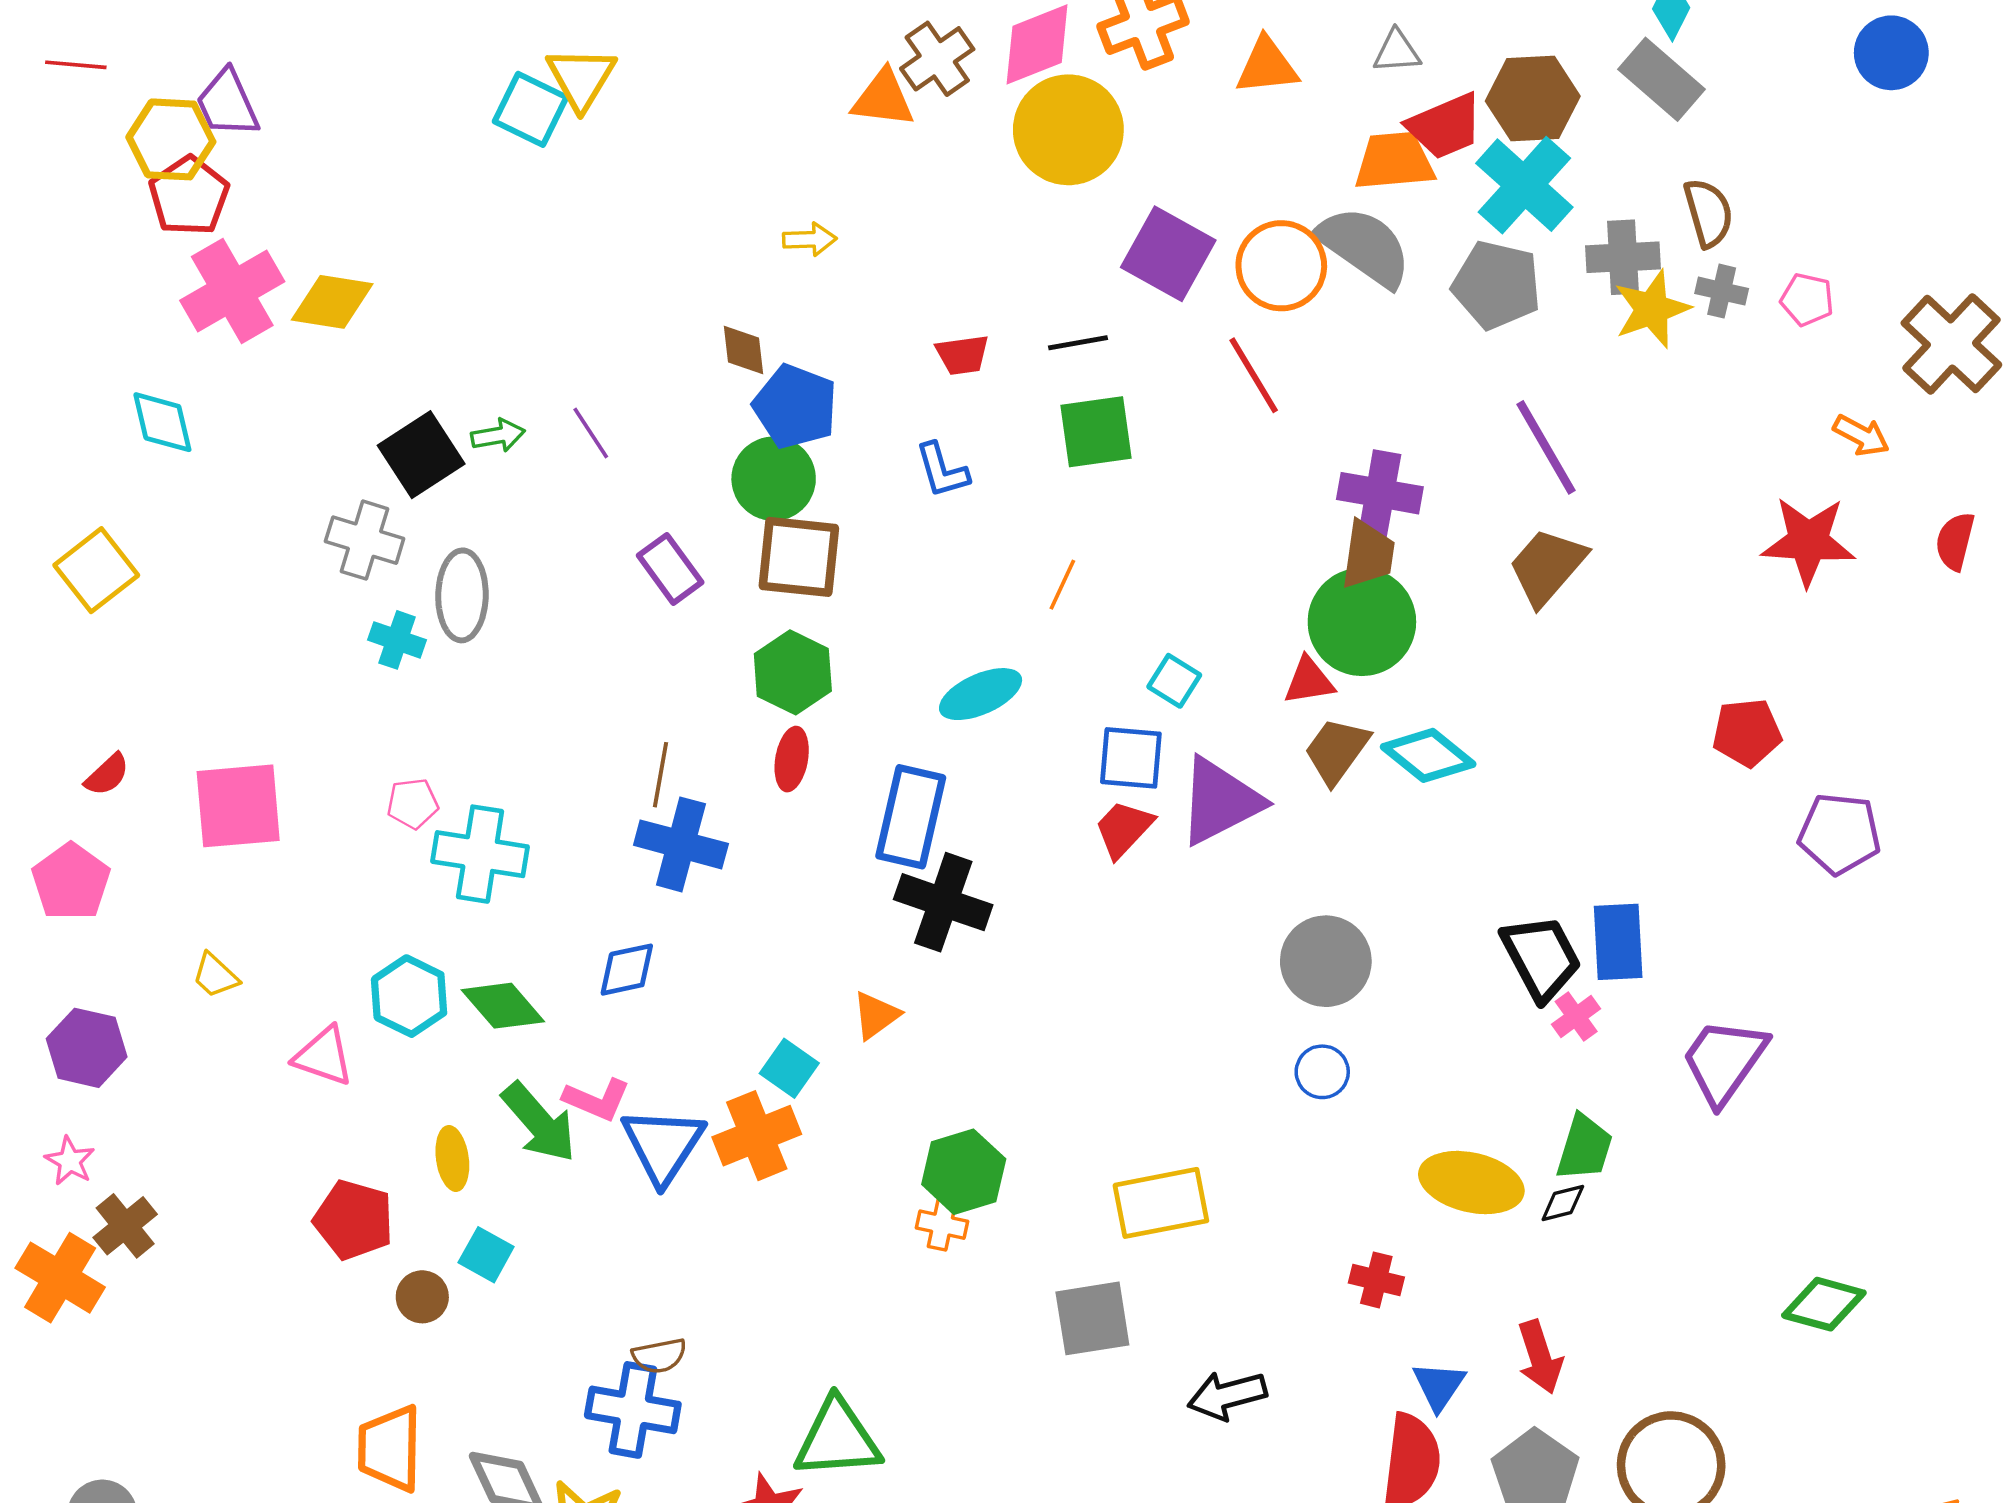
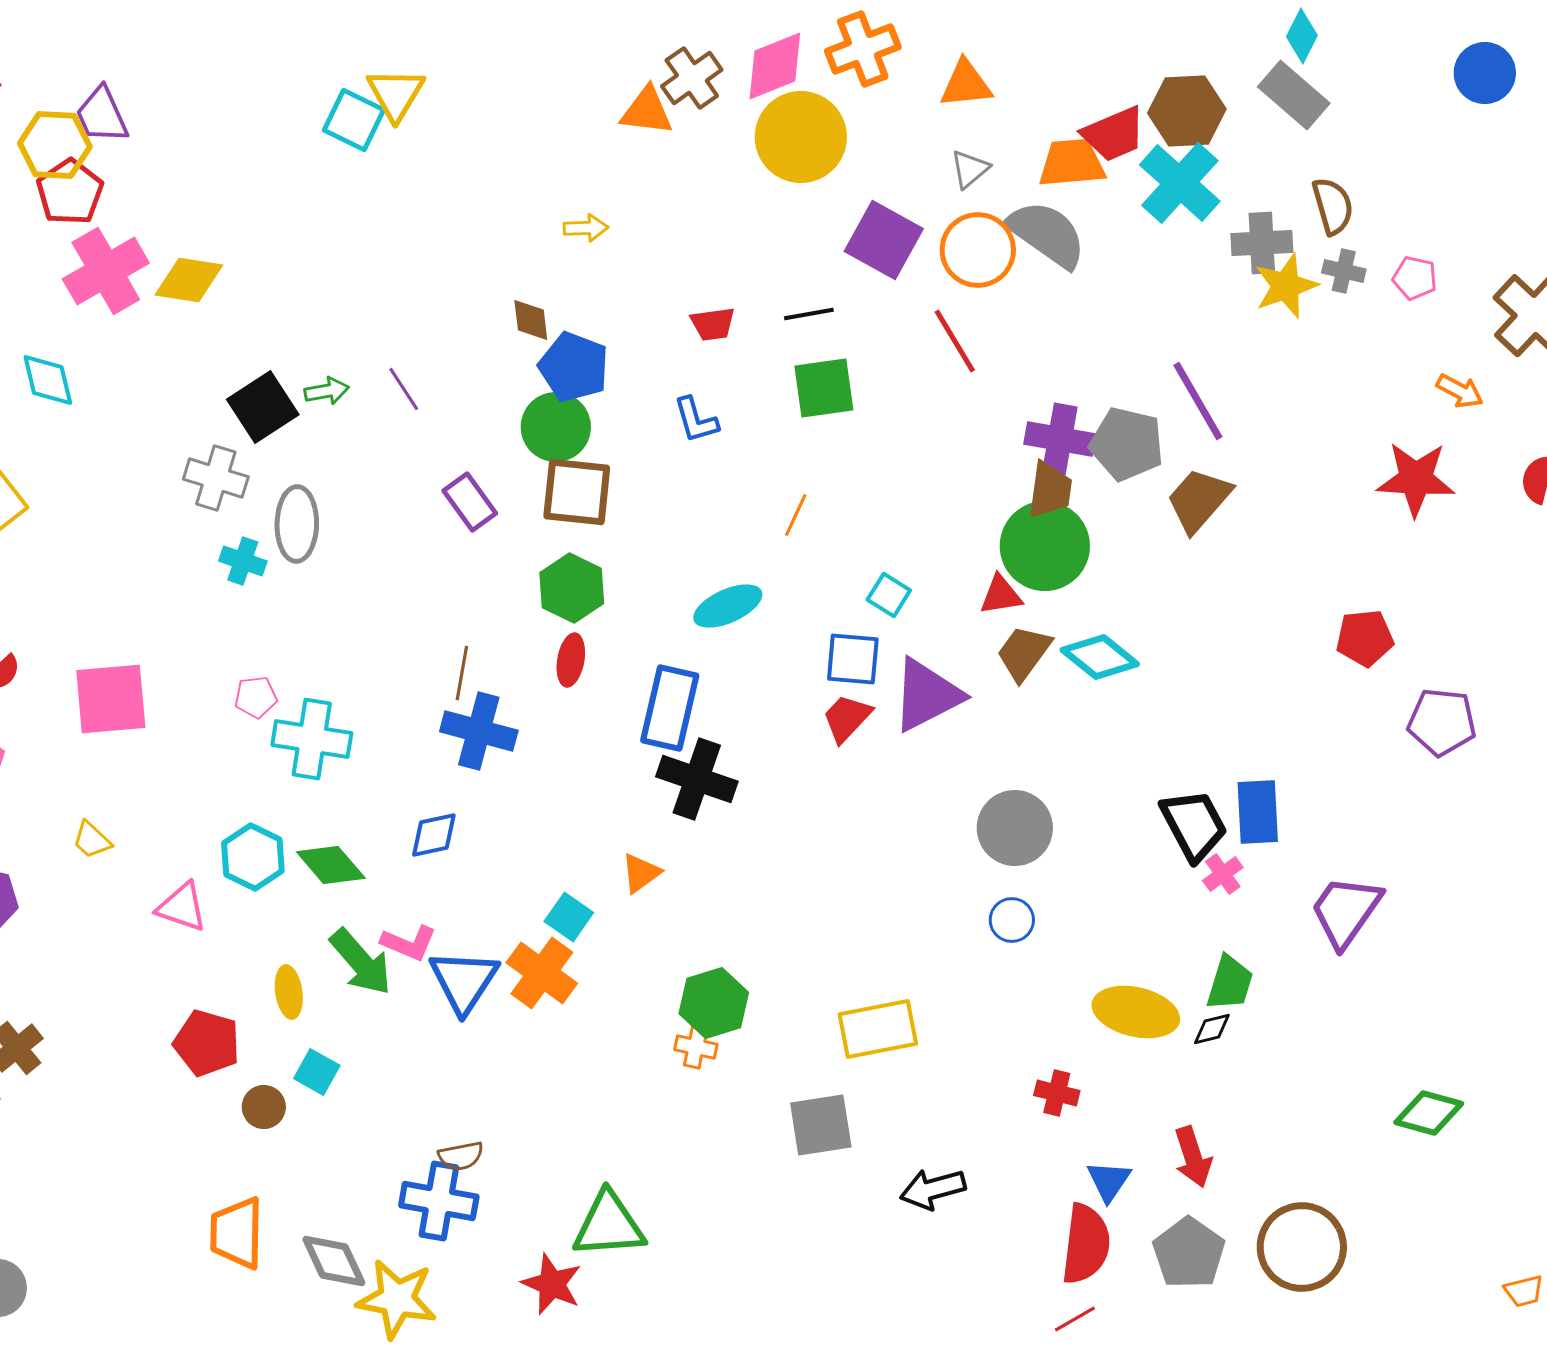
gray triangle: (1397, 52) -> (970, 169), moved, turned -36
gray pentagon: (1497, 285) -> (1127, 444), moved
orange cross: (757, 1136) -> (542, 973), turned -32

